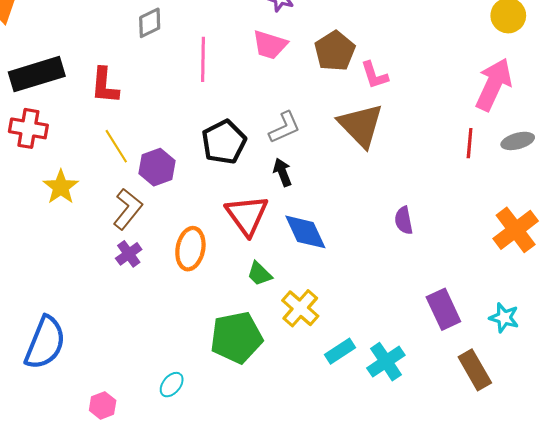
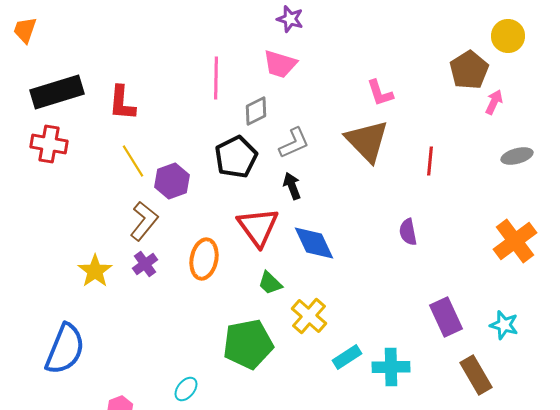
gray diamond: (150, 23) -> (256, 111), moved
brown pentagon: (335, 51) -> (469, 70), moved
pink arrow: (494, 85) -> (494, 102), size x0.5
red line: (470, 143) -> (430, 161), moved
yellow star: (61, 187) -> (95, 271), moved
cyan cross: (386, 362) -> (391, 367), turned 33

